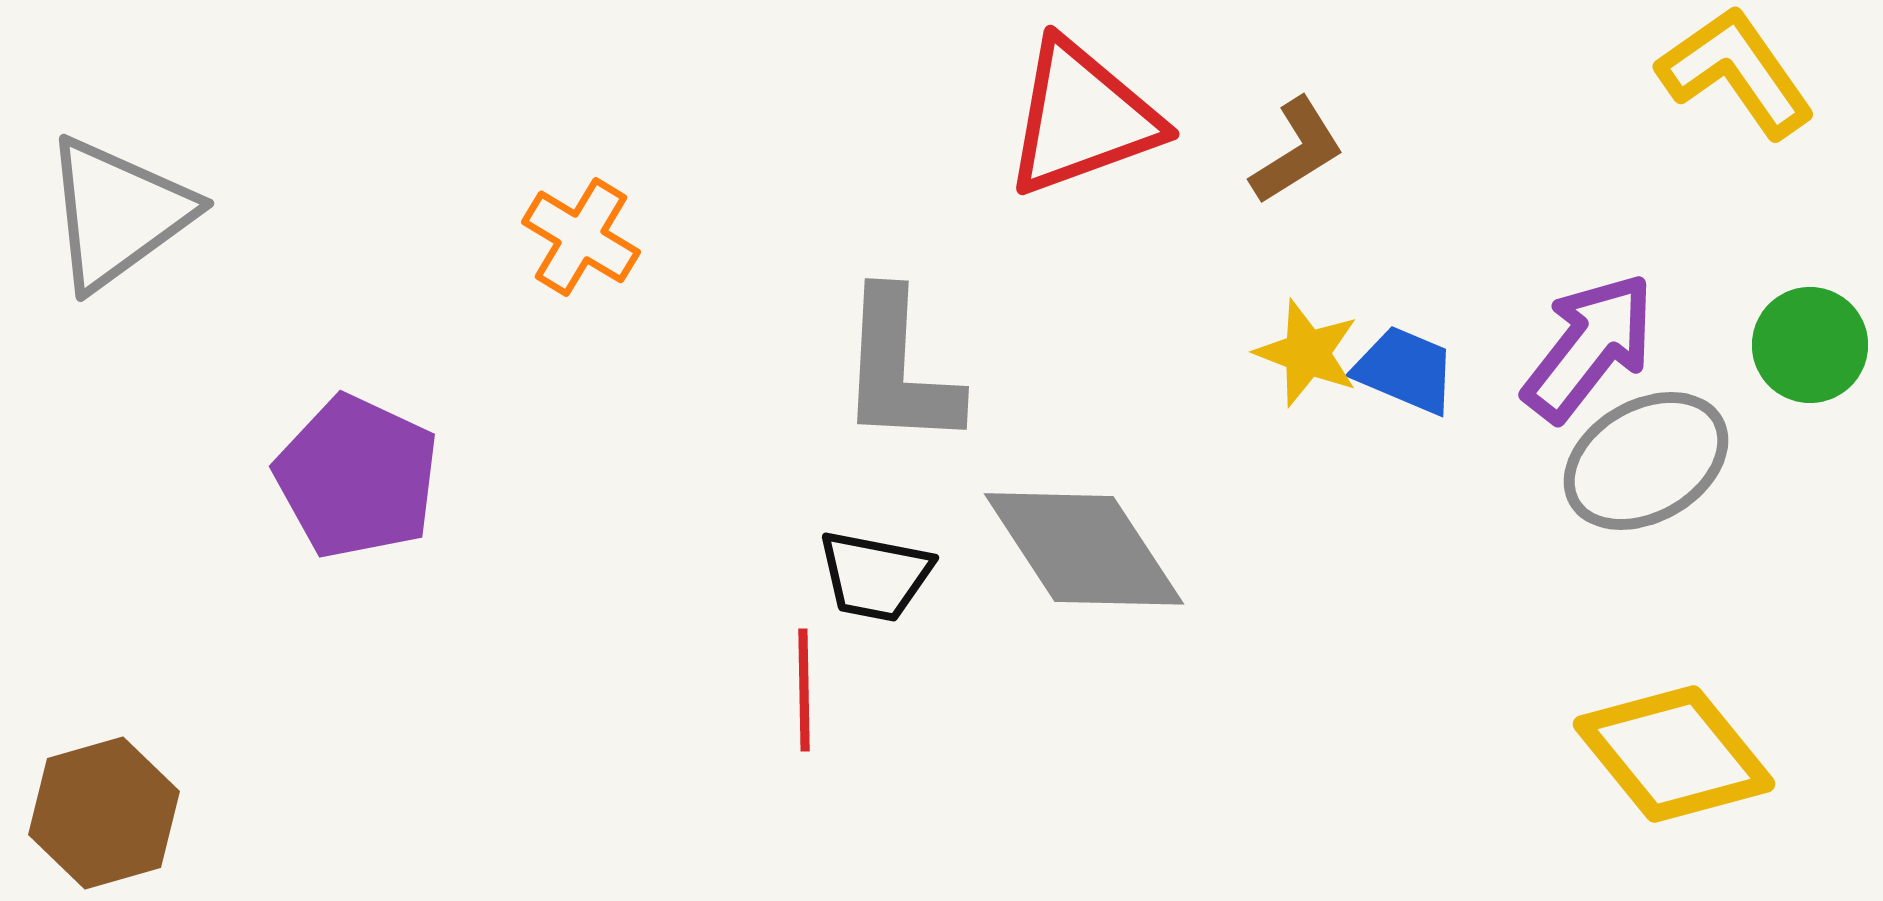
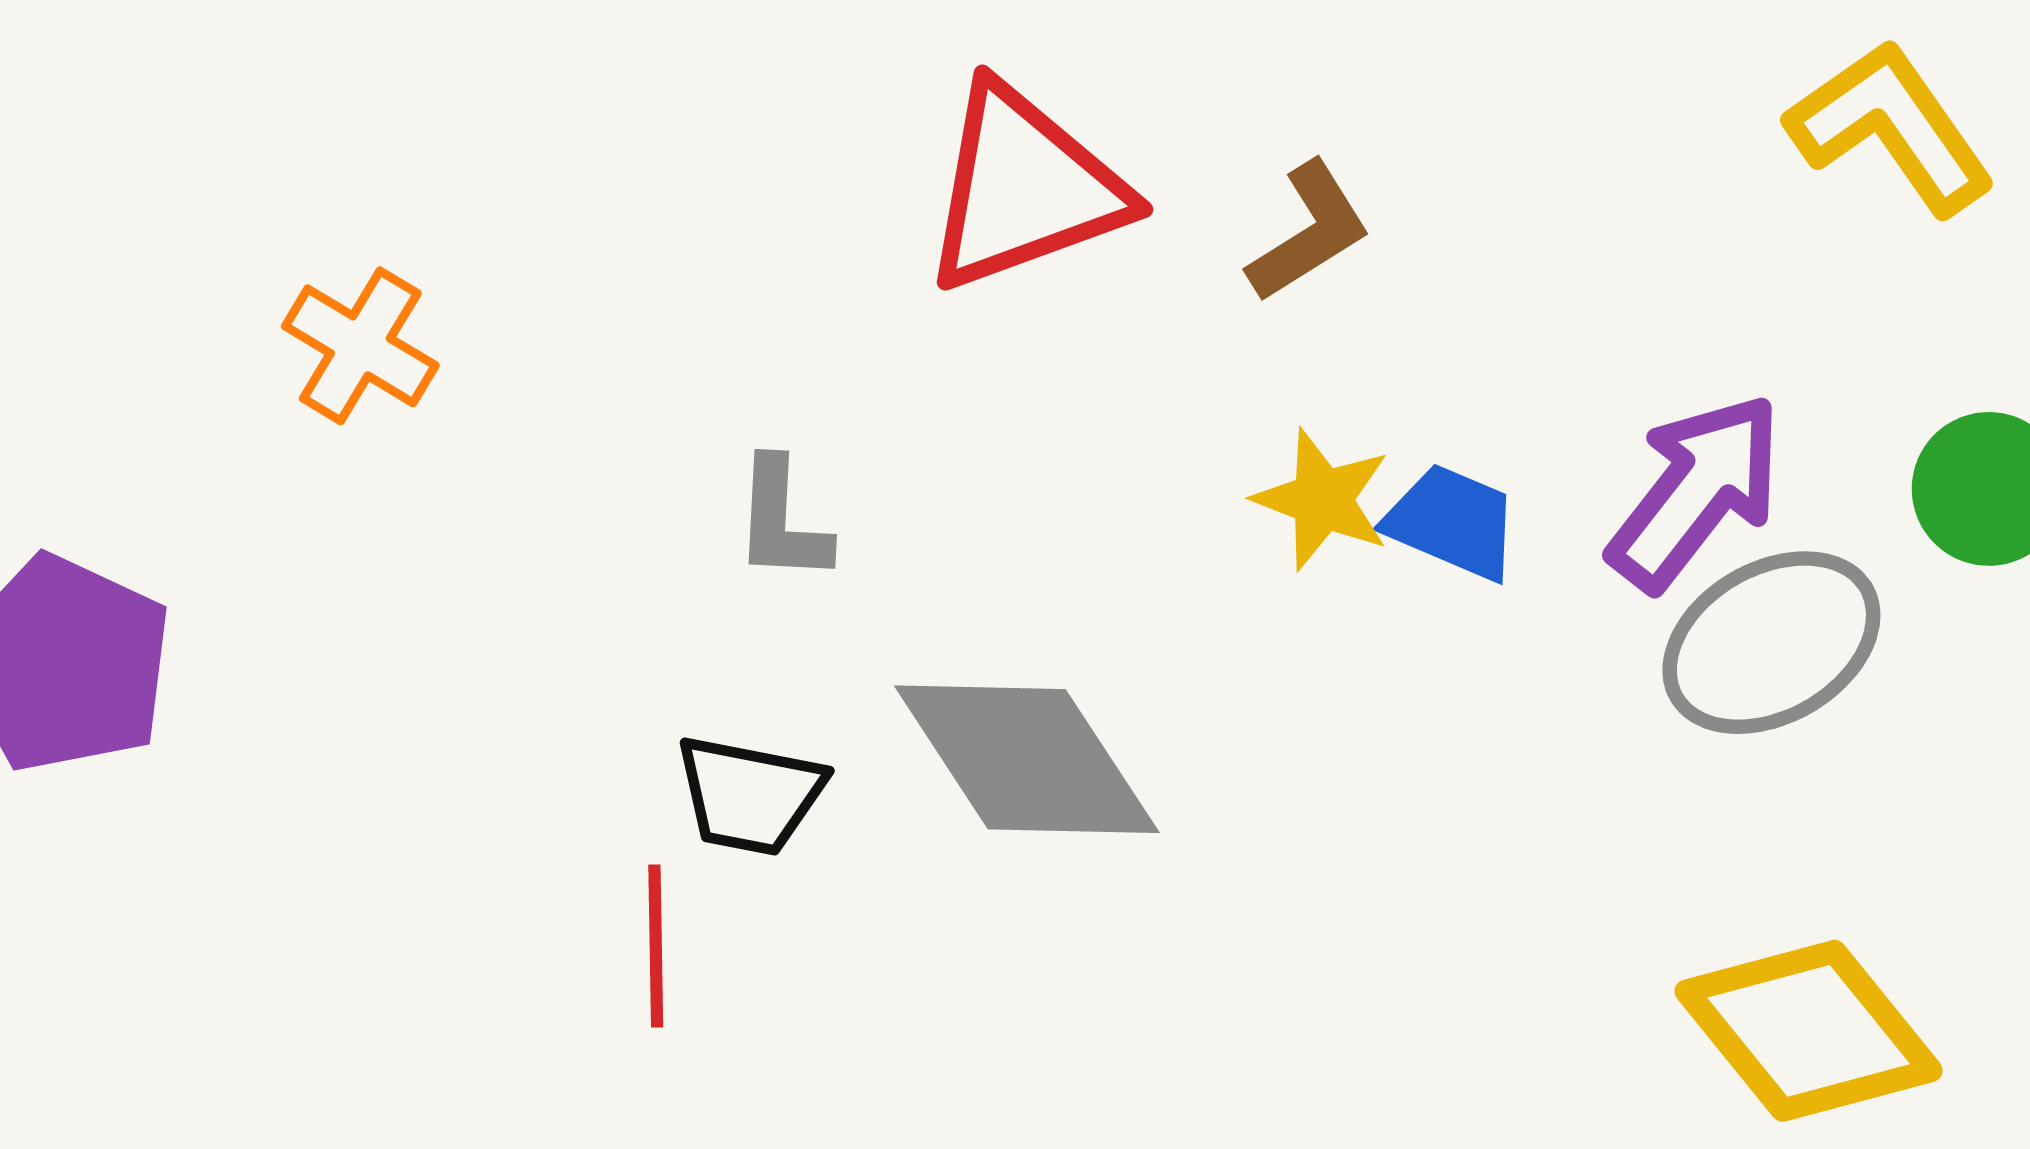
gray L-shape: (899, 369) -> (782, 521), size x0.6

